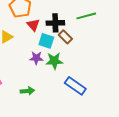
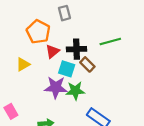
red triangle: (33, 25) -> (52, 51), turned 32
purple star: (36, 58) -> (56, 87), size x1.5

